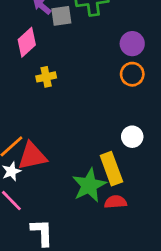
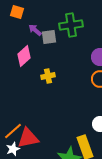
yellow cross: (46, 77) -> (48, 76), moved

